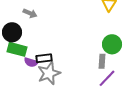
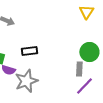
black rectangle: (44, 58) -> (29, 51), moved

